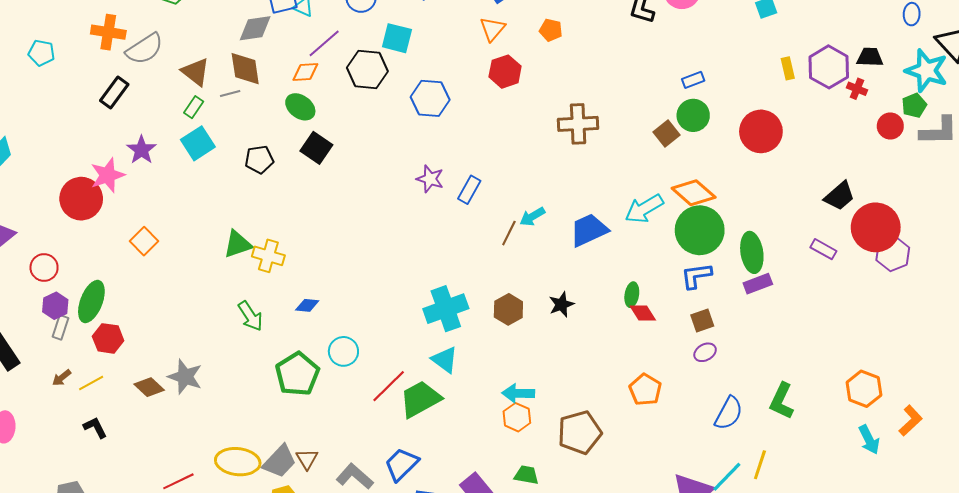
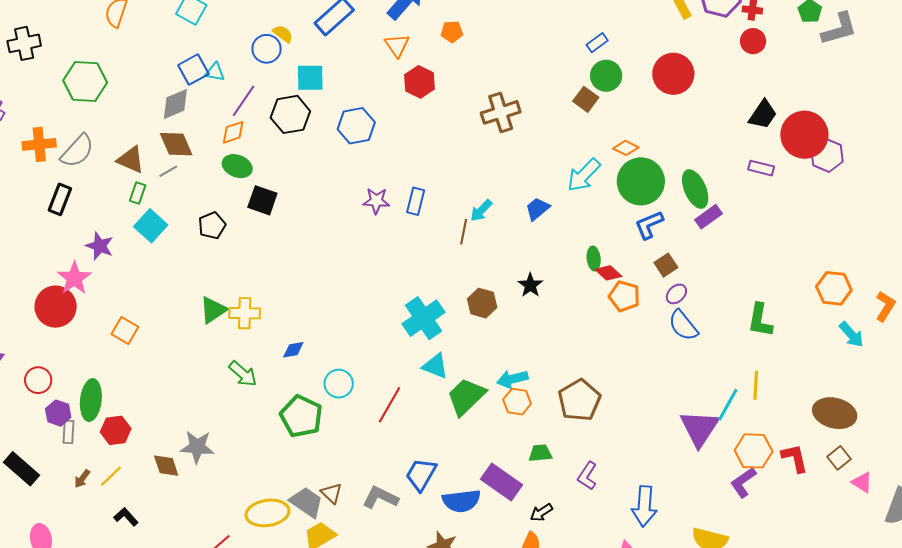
red circle: (890, 126) -> (753, 41), moved
orange diamond: (694, 193) -> (626, 148), size x0.6
blue trapezoid: (589, 230) -> (537, 209), size x0.7
brown diamond: (149, 387) -> (166, 466), turned 44
orange pentagon: (645, 390) -> (624, 296), moved
green trapezoid: (420, 399) -> (466, 397), moved
blue semicircle: (729, 413) -> (683, 325), moved, turned 128
gray trapezoid: (280, 461) -> (306, 502), turned -84

